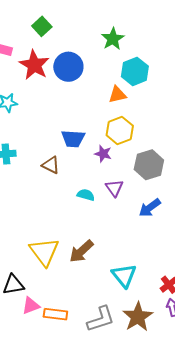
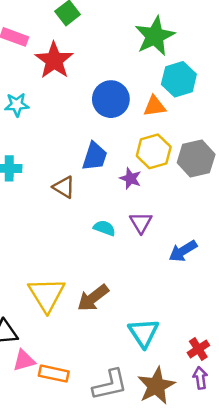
green star: (113, 39) -> (155, 36), size x1.4
blue circle: (68, 67) -> (111, 99), moved
blue trapezoid: (73, 139) -> (95, 156), turned -80
gray hexagon: (149, 165) -> (196, 159), moved

